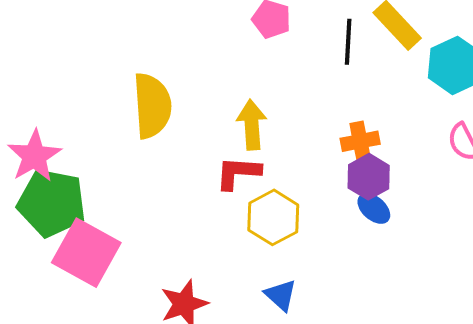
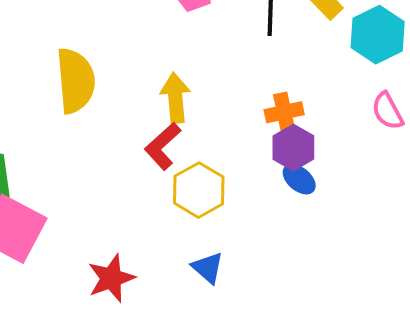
red L-shape: (238, 173) -> (163, 146), turned -45

